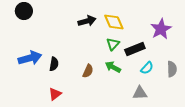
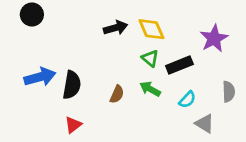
green triangle: (113, 44) -> (150, 58), turned -32
black semicircle: (54, 64) -> (72, 85), size x1.5
cyan semicircle: (147, 68) -> (187, 100), moved
gray triangle: (140, 93) -> (205, 123), moved, turned 35

